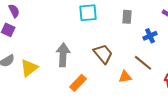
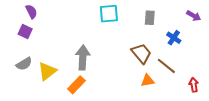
blue cross: (150, 36) -> (174, 38), turned -32
brown trapezoid: (103, 54) -> (141, 53), moved
orange rectangle: (78, 83) -> (76, 85), moved

